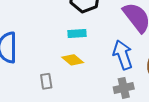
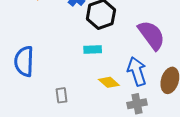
yellow diamond: (73, 60) -> (109, 82), moved

